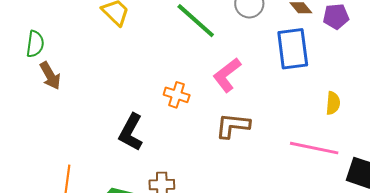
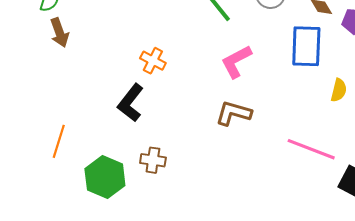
orange cross: (177, 95) -> (153, 61), moved
yellow semicircle: (333, 103) -> (339, 90), moved

